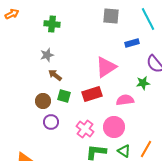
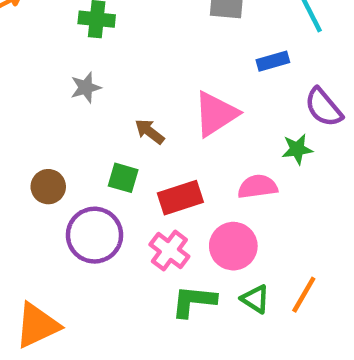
brown arrow: (55, 75) -> (150, 132), moved
red rectangle: (92, 94) -> (180, 198), moved
brown circle: (43, 101) -> (48, 187), moved
purple circle: (51, 122) -> (94, 235), size x1.6

